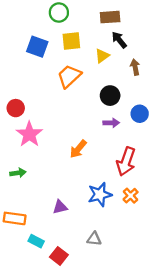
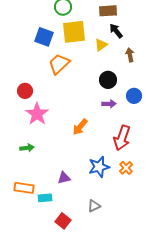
yellow square: (71, 41) -> (74, 32), size x1.4
orange trapezoid: (69, 76) -> (59, 64), moved
gray triangle: (94, 239) -> (94, 206), turned -32
cyan rectangle: (36, 241) -> (45, 198), moved, turned -32

